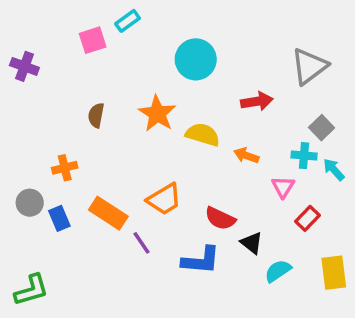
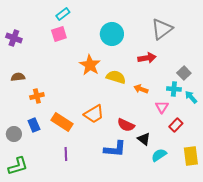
cyan rectangle: (128, 21) -> (63, 14), moved
pink square: (93, 40) -> (59, 34), moved
gray triangle: (309, 66) -> (162, 29), moved
brown semicircle: (96, 115) -> (18, 77), moved, turned 72
gray circle: (30, 203) -> (14, 134), moved
purple line: (142, 243) -> (66, 154), moved, turned 32

